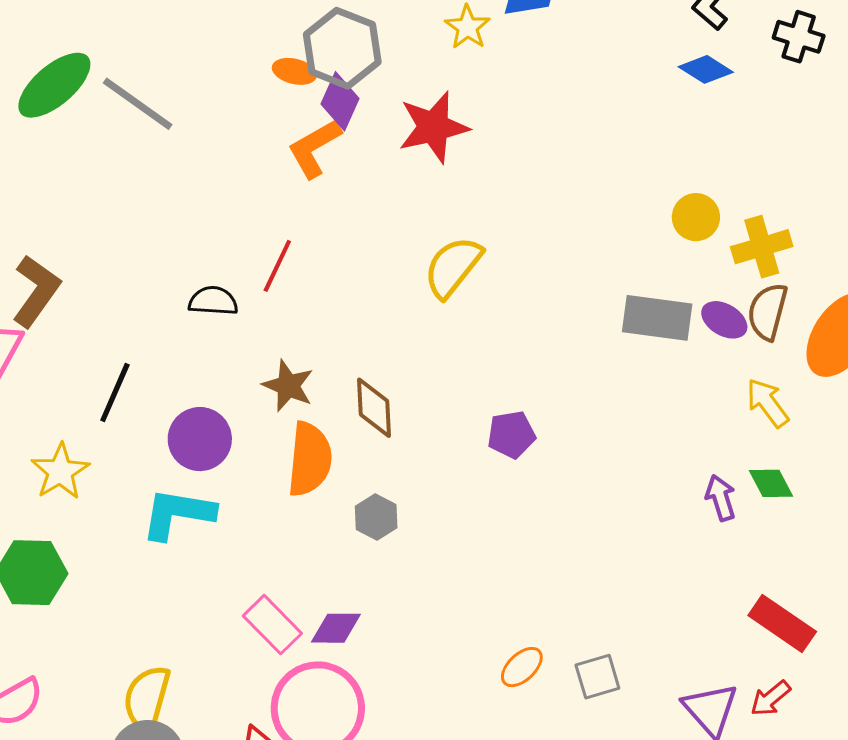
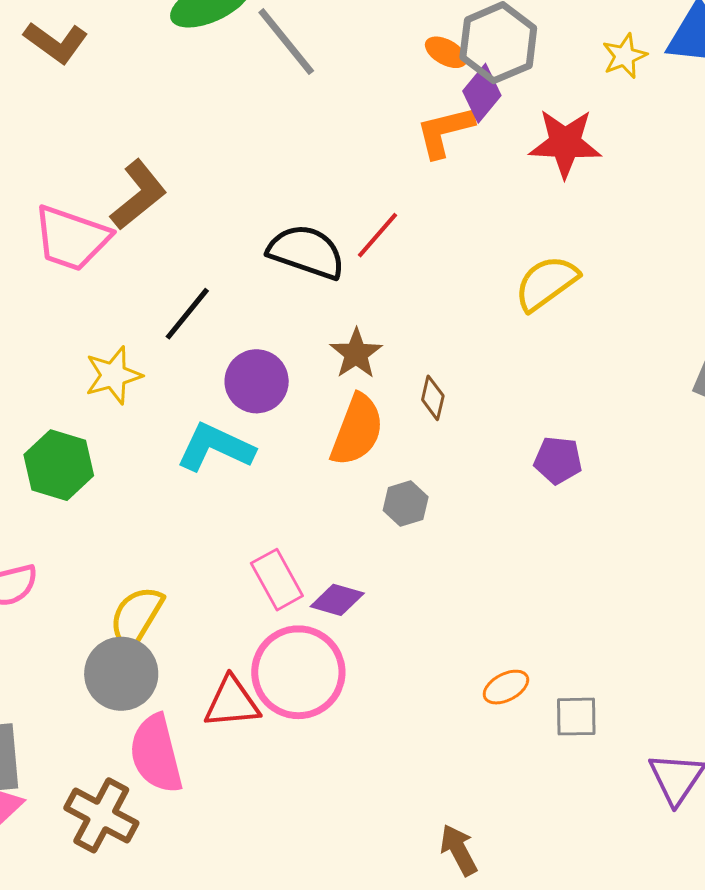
black semicircle: (213, 301) -> (306, 252), size x1.6
brown diamond: (374, 408) -> (433, 398), size x0.7

